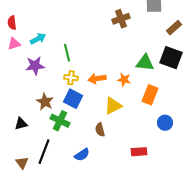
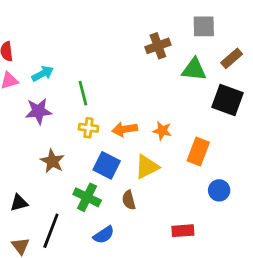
green triangle: (145, 63) -> (194, 69), moved
blue square: (73, 99) -> (107, 165), moved
green cross: (60, 121) -> (87, 197), moved
black triangle: (21, 124) -> (19, 203), moved

